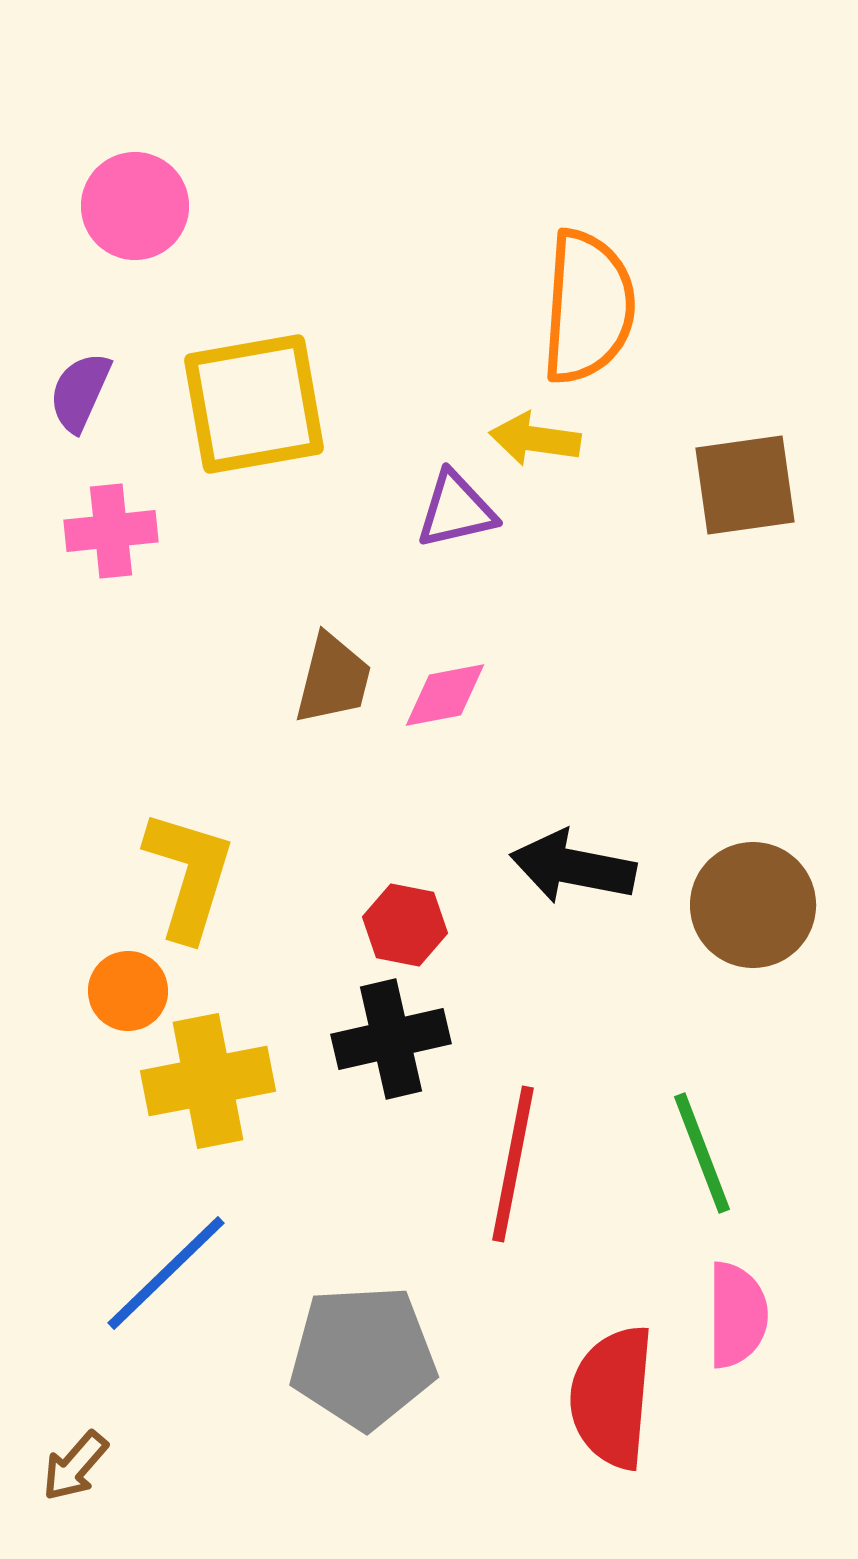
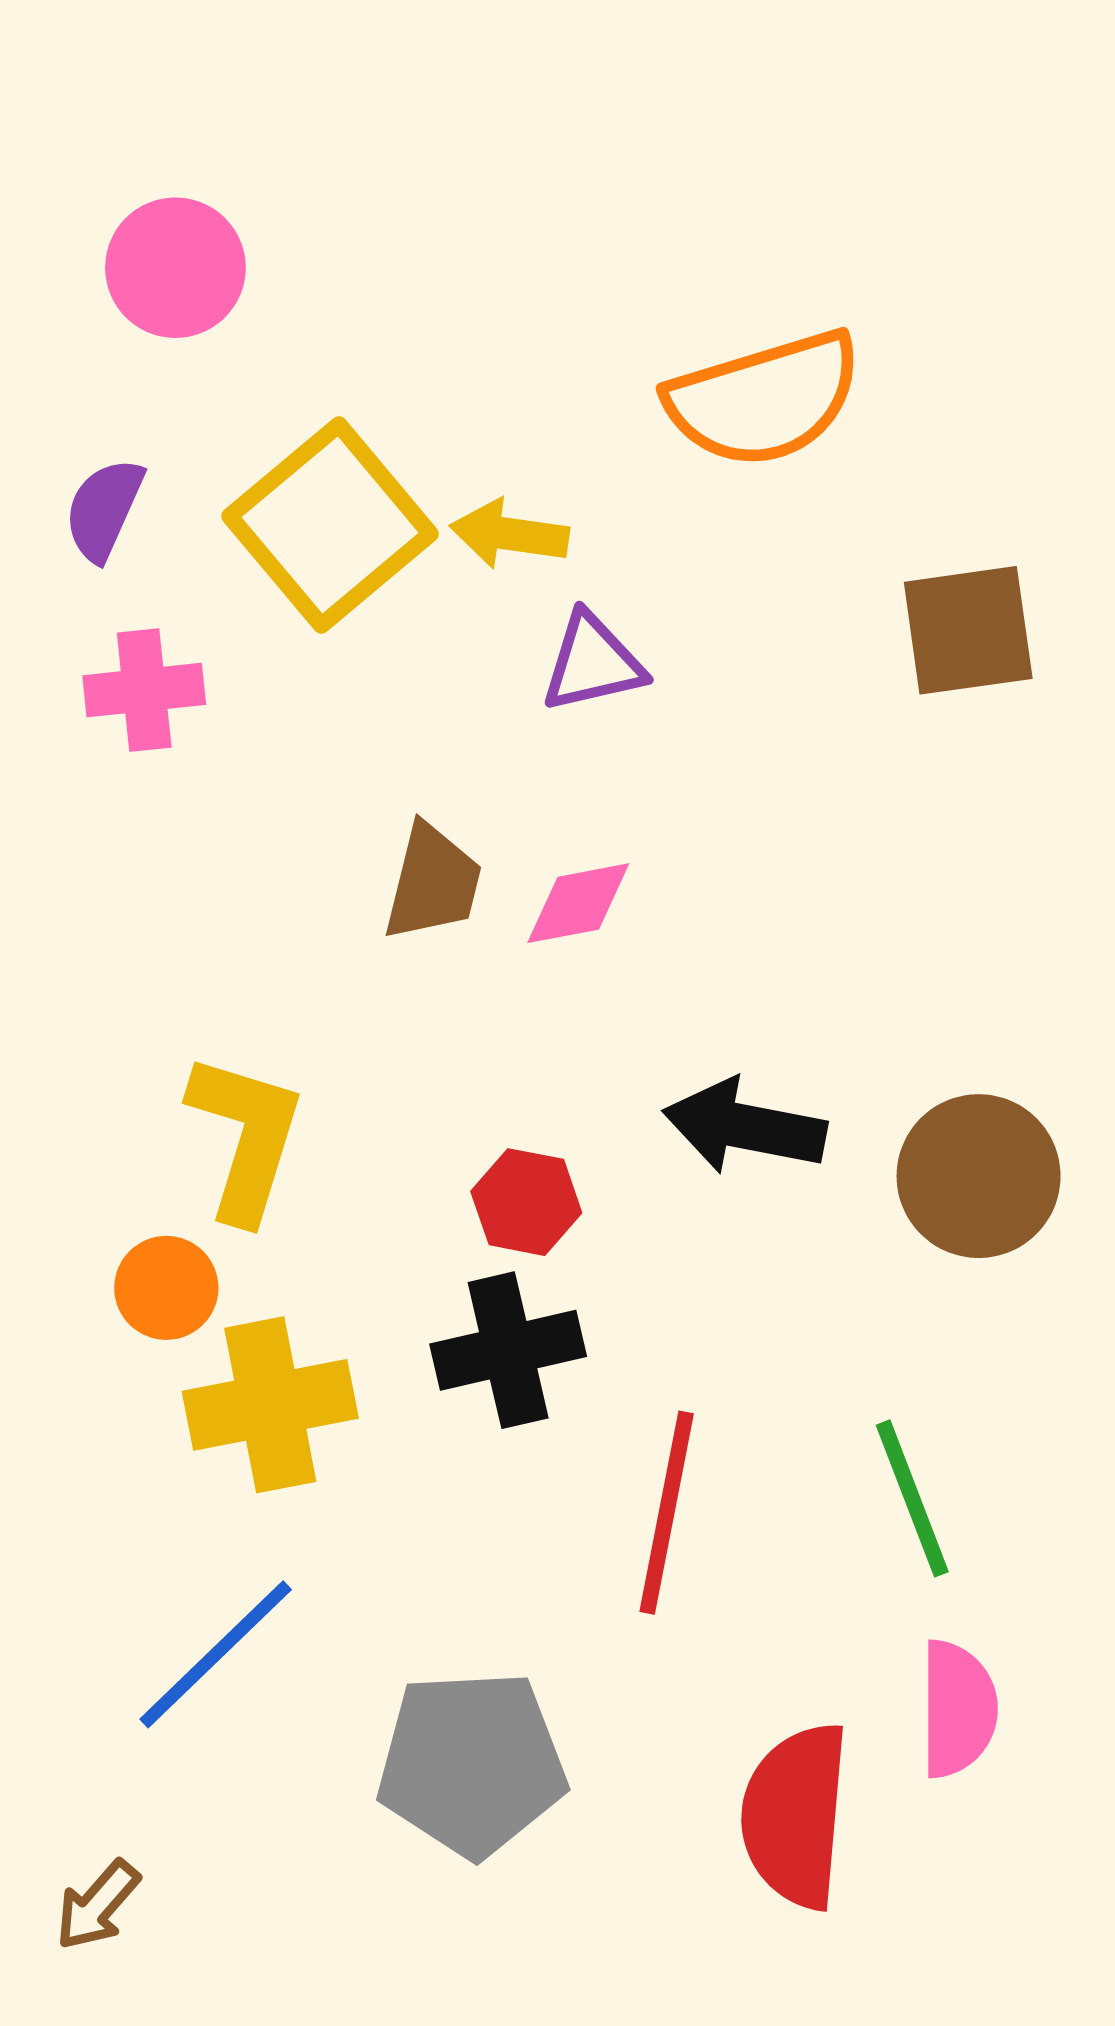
orange semicircle: (588, 307) -> (764, 399), turned 69
yellow square: (254, 404) -> (330, 525), turned -30
yellow arrow: (535, 439) -> (509, 534), moved

